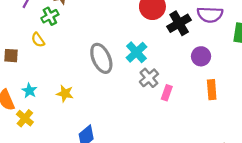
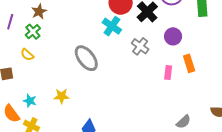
cyan cross: (136, 52) -> (112, 26), moved
gray cross: (149, 78) -> (140, 46), moved
pink rectangle: (167, 93) -> (168, 72), moved

